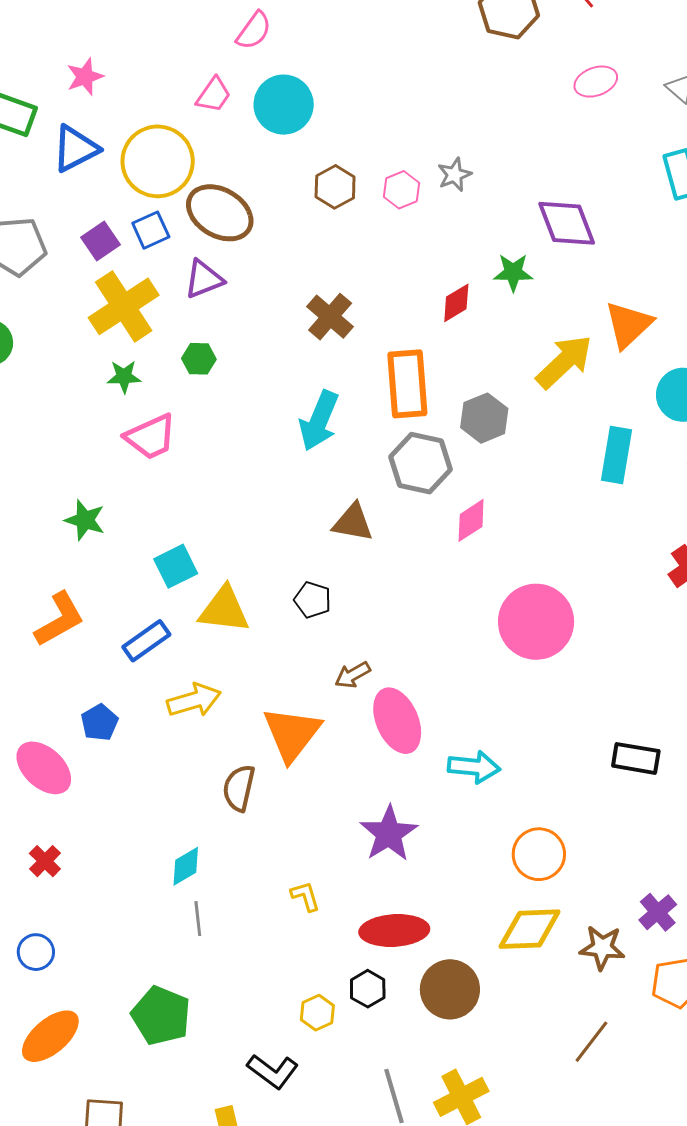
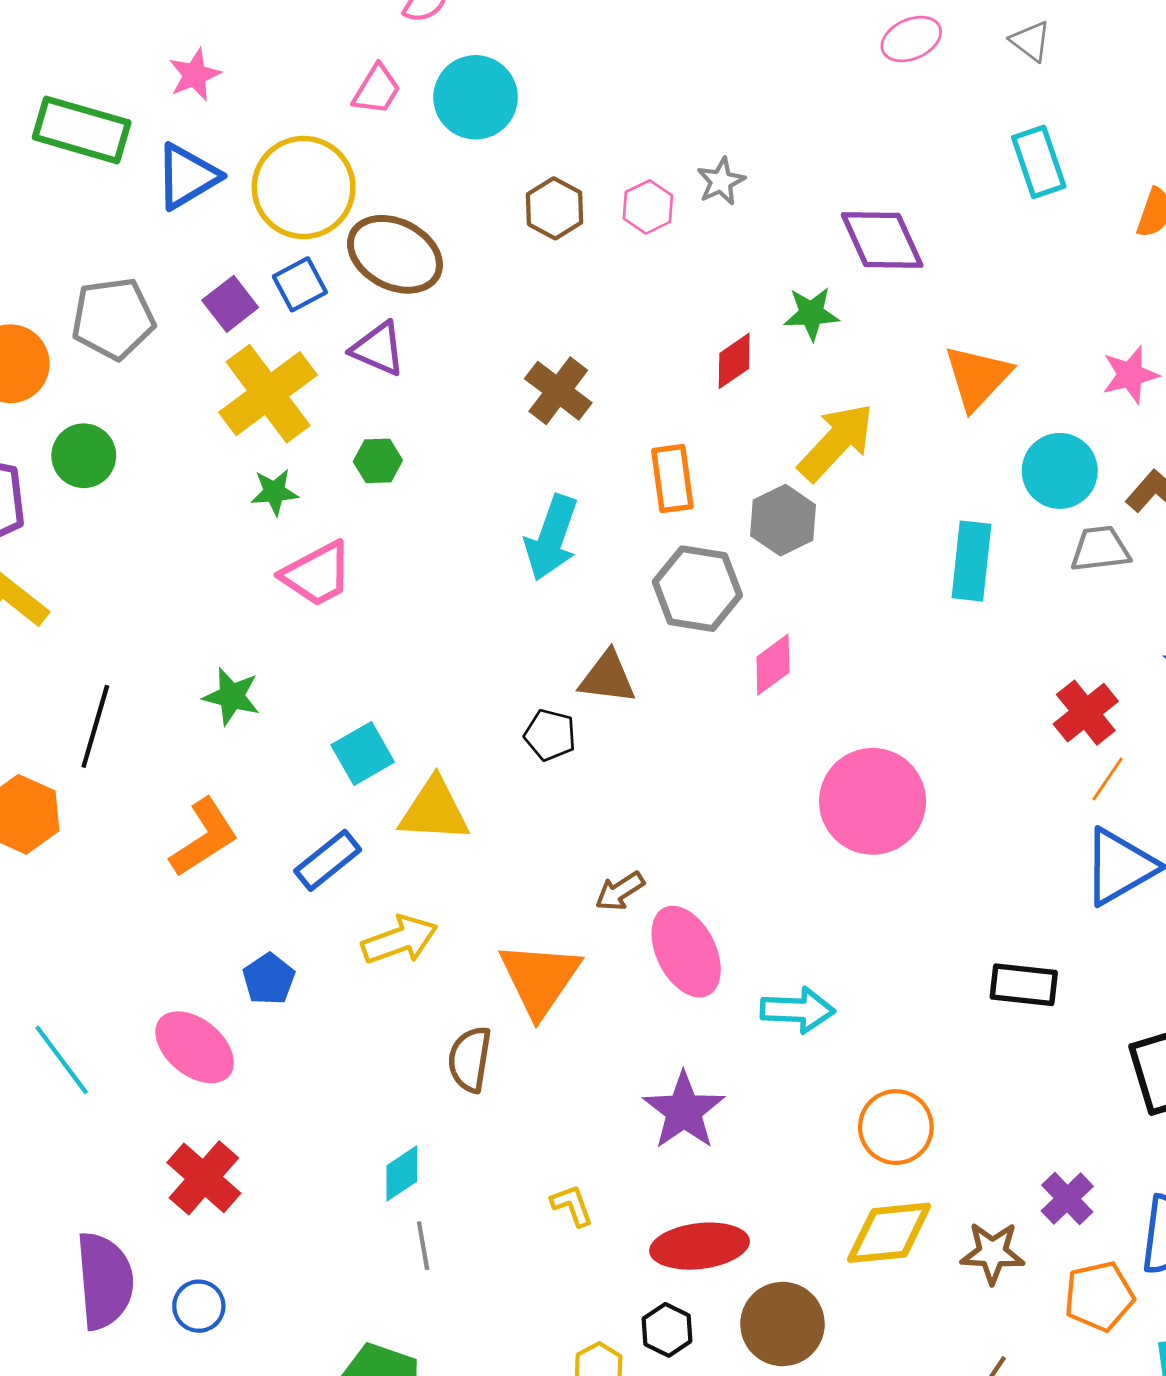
purple triangle: (204, 279) -> (378, 349), turned 48
yellow arrow: (564, 362) -> (836, 442), moved
orange rectangle: (407, 384) -> (672, 479), size x0.7
black pentagon: (313, 600) -> (550, 735), moved
red cross: (45, 861) -> (204, 1178), size x1.6

